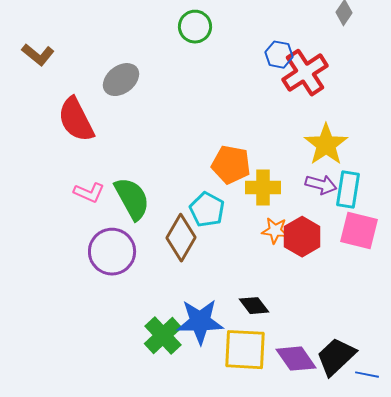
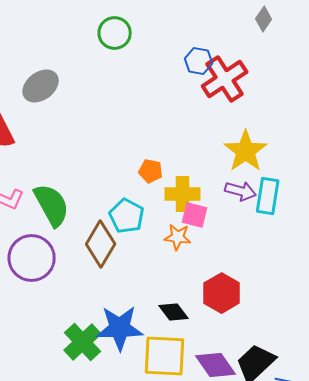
orange pentagon: (231, 165) -> (151, 171), size x0.6
orange star: (275, 231) -> (178, 237), moved
pink square: (359, 231) -> (195, 215), moved, size x0.7
red hexagon: (302, 237) -> (222, 293), moved

